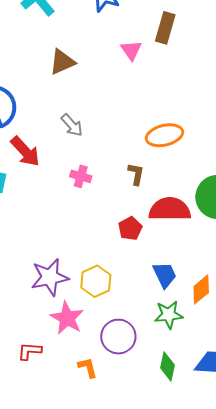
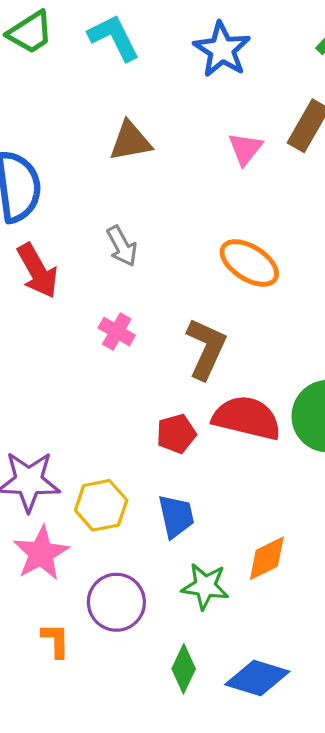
orange ellipse: (164, 135) -> (249, 263), moved, turned 33
brown L-shape: (136, 174) -> (206, 349), size x1.6
blue trapezoid: (165, 275) -> (176, 516), moved

